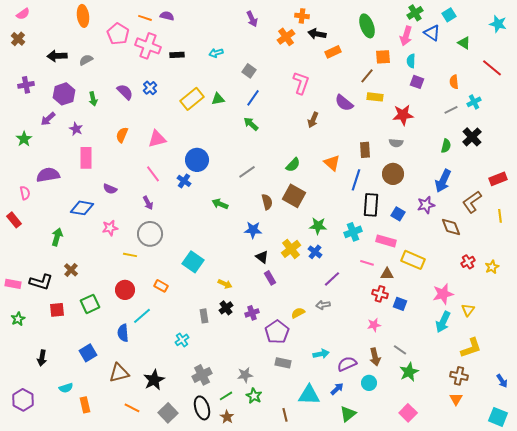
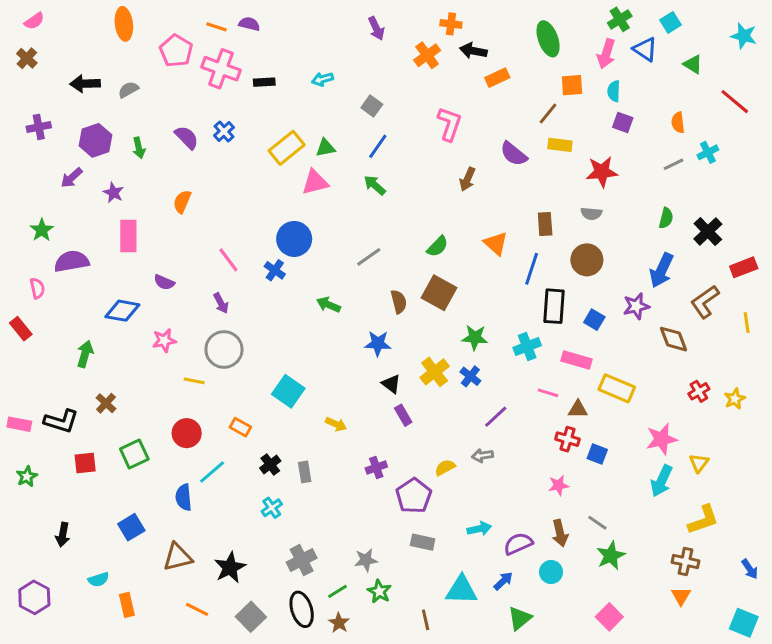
black cross: (472, 137) -> (708, 231), moved
green star: (24, 139) -> (42, 230), moved
pink triangle: (157, 139) -> (315, 182), moved
black cross: (226, 308) -> (270, 464), moved

